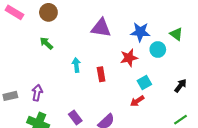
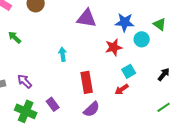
green arrow: (46, 43) -> (15, 37), moved
red rectangle: (101, 74) -> (87, 82), moved, size x1.5
purple arrow: (37, 93) -> (25, 81), turned -56
purple rectangle: (75, 118) -> (53, 104), moved

